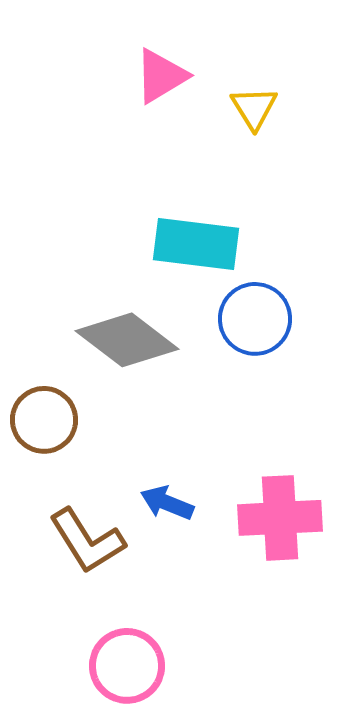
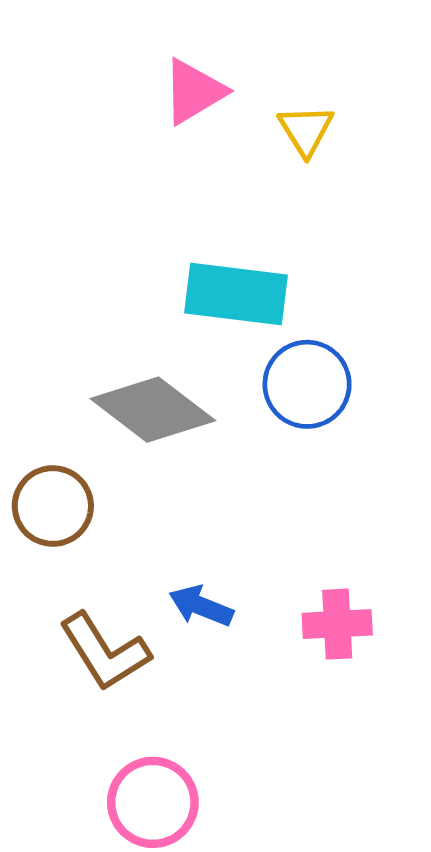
pink cross: (280, 518) -> (337, 624), size x0.7

